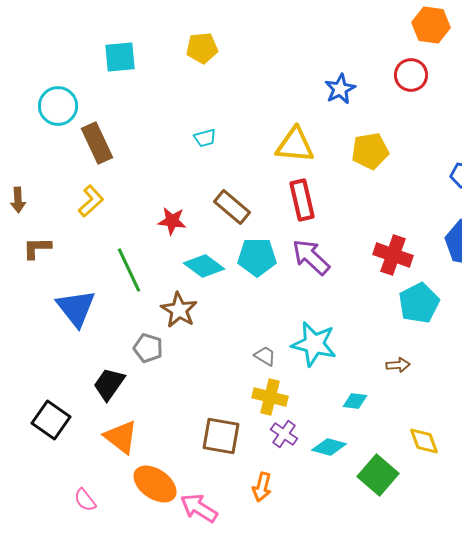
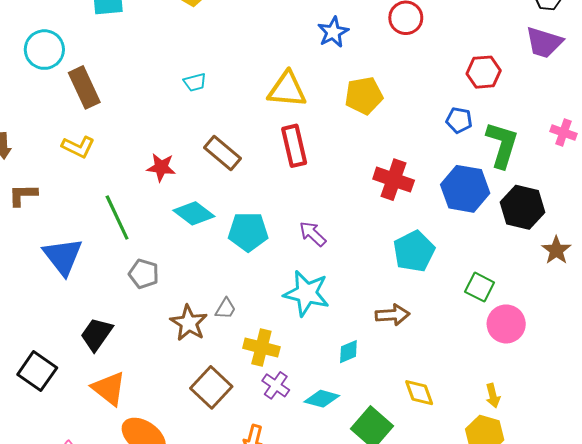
yellow L-shape: (91, 201) -> (78, 147), turned 68
red cross: (393, 255) -> (394, 180), moved
cyan pentagon: (257, 257) -> (248, 232), moved
purple arrow: (311, 257) -> (313, 234), moved, size x0.7
brown star: (179, 310) -> (189, 323), moved
gray pentagon: (148, 348) -> (144, 274), moved
gray trapezoid: (265, 356) -> (226, 309), moved, turned 90
brown arrow: (398, 365) -> (392, 315), size x1.4
cyan diamond: (355, 401) -> (348, 352), turned -30
brown square: (221, 436) -> (211, 387), turned 33

